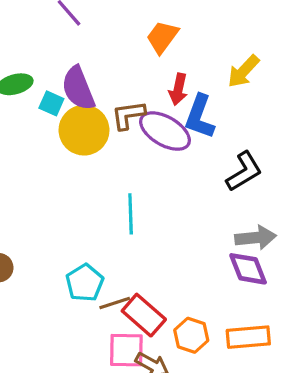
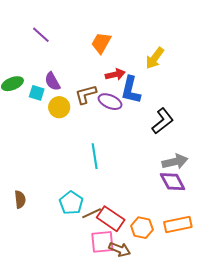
purple semicircle: (78, 88) -> (52, 81), size x0.7
red arrow: (178, 89) -> (115, 74), turned -108
yellow circle: (84, 130) -> (59, 107), size x0.7
purple ellipse: (165, 131) -> (110, 102), size x0.7

